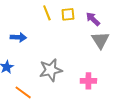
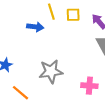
blue arrow: (18, 37) -> (35, 27), moved

